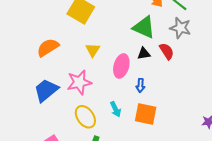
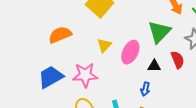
green triangle: (144, 27) -> (159, 32), turned 40
black triangle: (144, 54) -> (154, 66), moved
pink ellipse: (121, 66) -> (130, 52), moved

